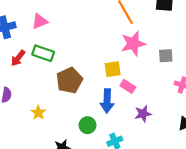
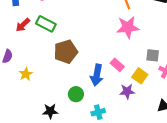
gray square: (166, 56) -> (153, 55), moved
yellow square: (113, 69) -> (140, 76), moved, turned 35
yellow star: (38, 113) -> (26, 74), moved

